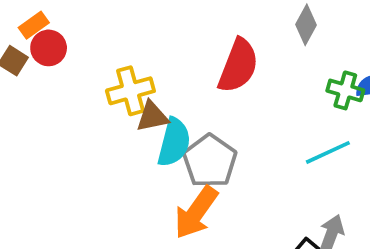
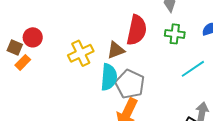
orange rectangle: (34, 25) -> (23, 62), moved
green cross: (345, 90) -> (175, 34), moved
brown triangle: (152, 117) -> (116, 50), moved

